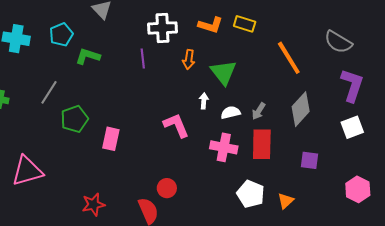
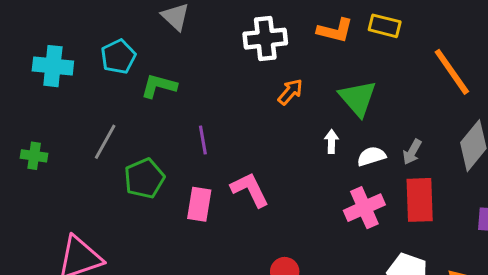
purple line: (143, 59) -> (203, 140), moved
orange arrow: (189, 60) -> (290, 92), moved, turned -144
pink L-shape: (176, 125) -> (250, 189), moved
pink cross: (224, 147) -> (364, 208), turned -32

